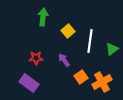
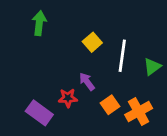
green arrow: (43, 17) -> (39, 23), moved
red star: (36, 58) -> (68, 98), moved

